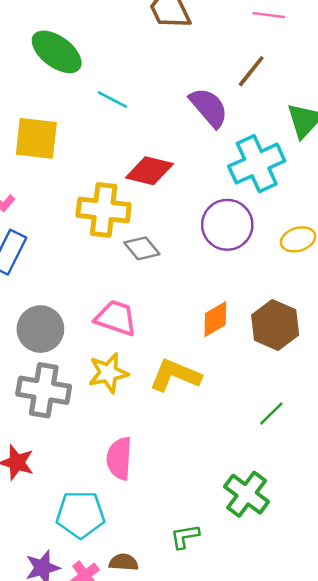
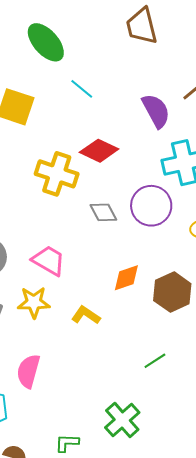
gray diamond: (142, 248) -> (103, 212), moved
yellow L-shape: (175, 375) -> (86, 315), size x0.7

